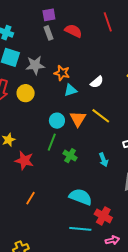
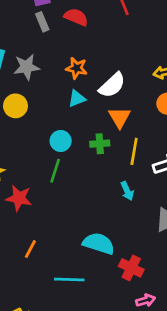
orange star: (62, 73) -> (77, 68), moved
white semicircle: (97, 82) -> (112, 85), size x1.5
yellow line: (101, 116) -> (134, 151), moved, turned 66
orange triangle: (78, 119) -> (119, 117), moved
green cross: (70, 156) -> (100, 144), moved, turned -32
cyan line: (80, 229) -> (69, 279), moved

